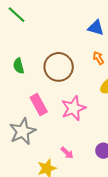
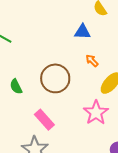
pink star: (73, 108) -> (96, 113), moved

